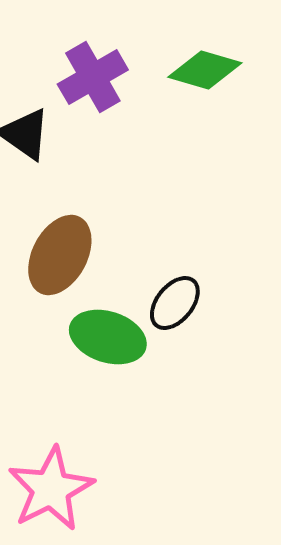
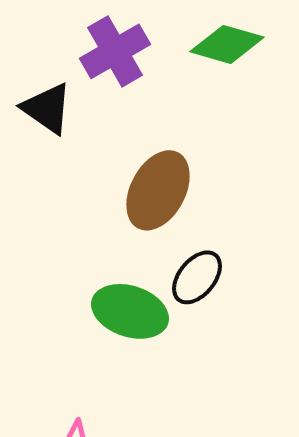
brown ellipse: (60, 255) -> (158, 190), moved

